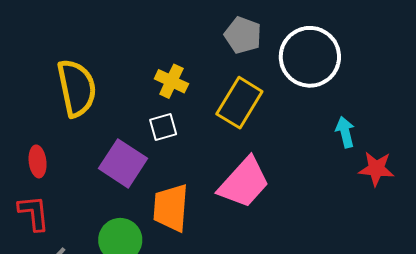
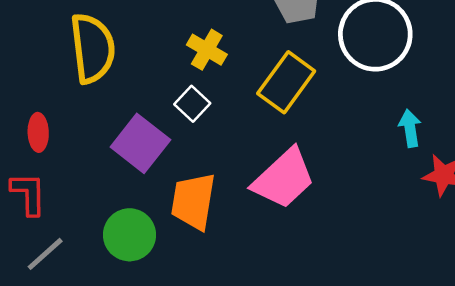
white square: (163, 127) -> (192, 104), turned -36

